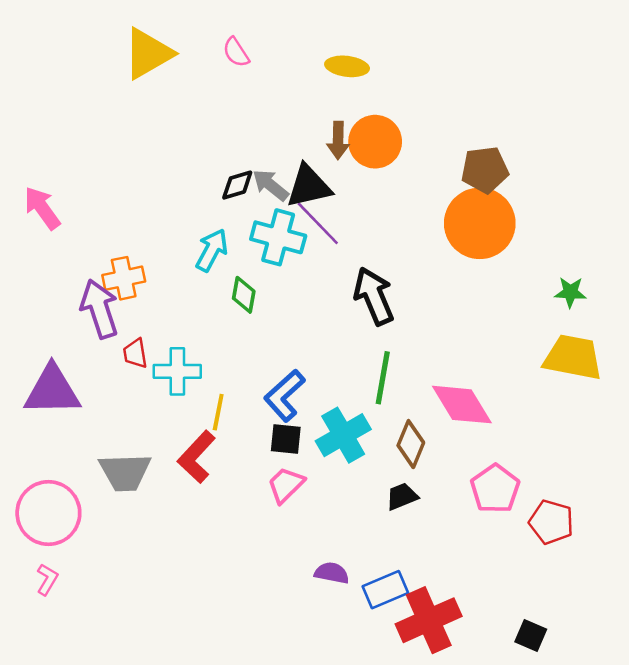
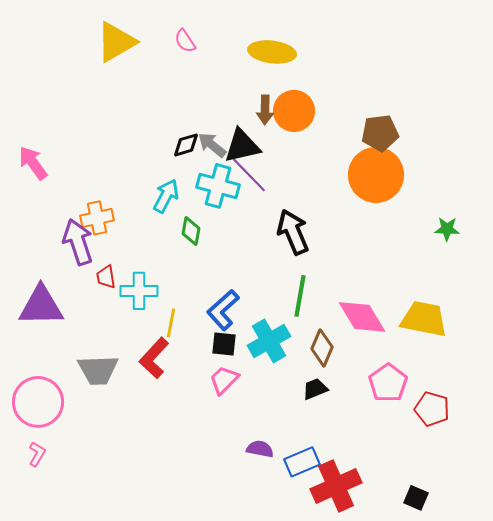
yellow ellipse: (347, 66) -> (272, 52), size x1.4
yellow trapezoid: (573, 357) -> (424, 319), moved

